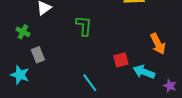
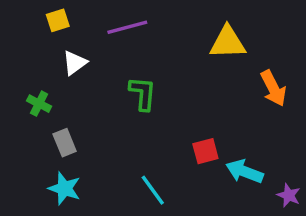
orange arrow: (158, 44) -> (273, 88), moved
cyan star: (20, 75) -> (65, 188), moved

